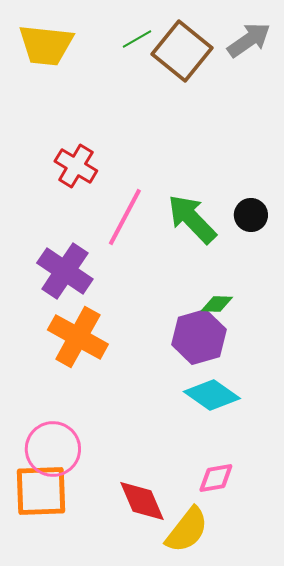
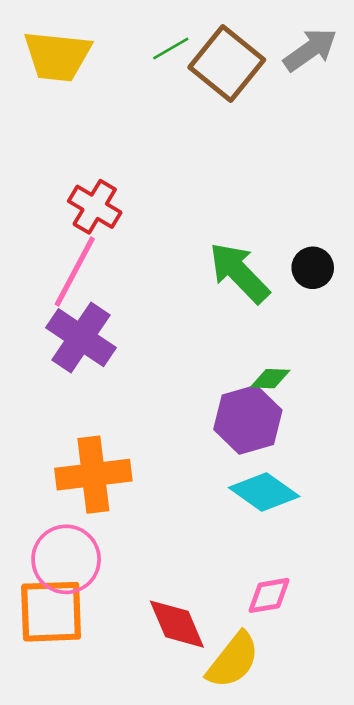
pink line: (125, 217) -> (75, 272), moved
orange cross: (78, 337) -> (93, 475), moved, turned -36

